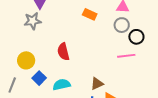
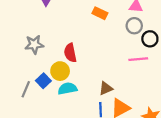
gray star: (33, 21) -> (34, 44), moved
yellow circle: (26, 60) -> (60, 71), moved
gray line: (12, 85) -> (26, 89), moved

